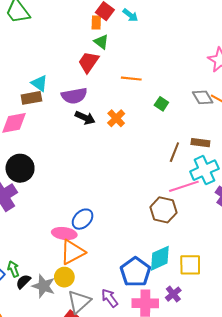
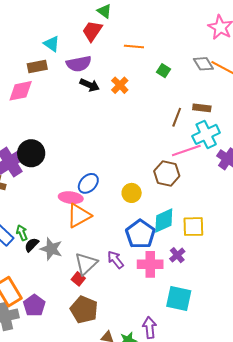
cyan triangle: (39, 83) -> (52, 44), moved
black circle: (20, 168) -> (31, 153), moved
yellow circle: (64, 277) -> (132, 193), moved

